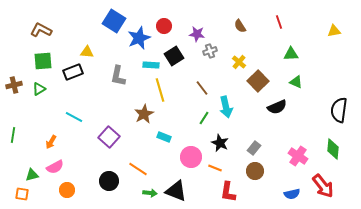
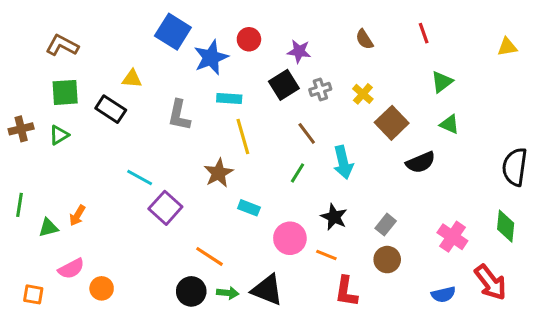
gray cross: (210, 51) -> (320, 89), moved
green triangle: (291, 54) -> (442, 82), turned -35
black square: (174, 56) -> (284, 85), moved
black rectangle: (73, 72) -> (111, 109), turned 54
cyan line: (74, 117) -> (140, 177), moved
green line: (204, 118) -> (298, 173), moved
pink semicircle: (55, 167) -> (71, 269), moved
green triangle: (32, 175) -> (48, 228), moved
black circle: (109, 181) -> (191, 291), moved

